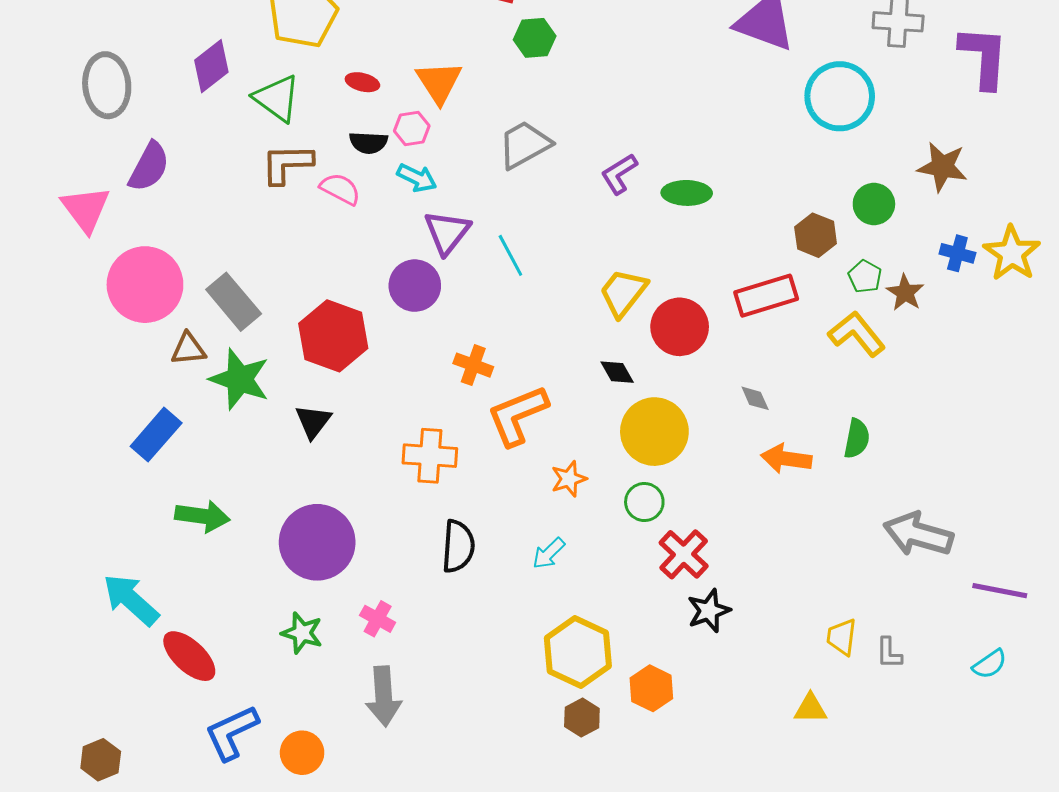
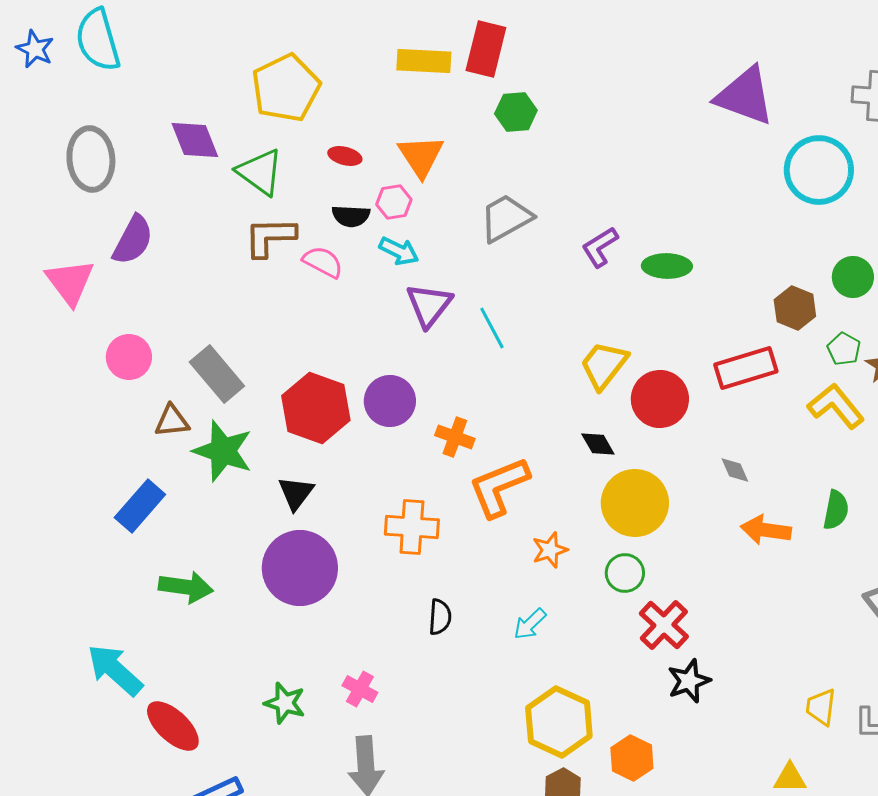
purple diamond: (211, 66) -> (195, 140), turned -74
pink circle: (145, 285) -> (129, 357), size x0.6
purple circle: (415, 286) -> (390, 401), moved
purple circle: (317, 542) -> (300, 568), moved
black semicircle: (458, 546) -> (440, 617), size x0.7

